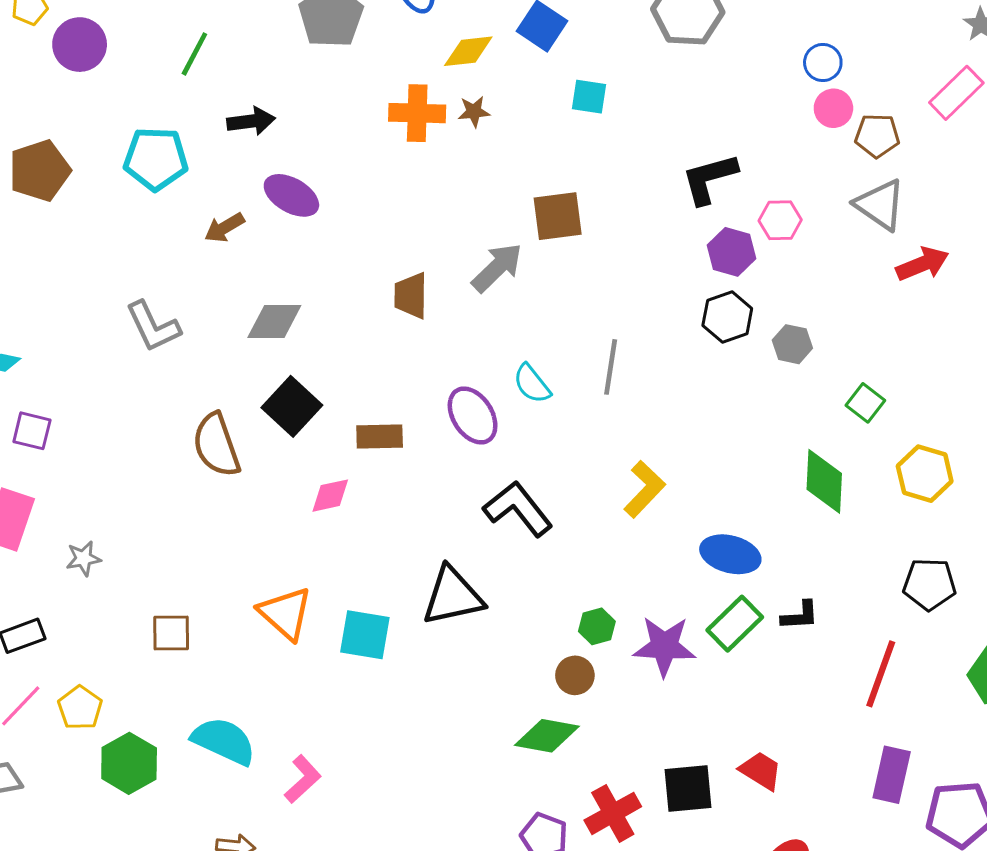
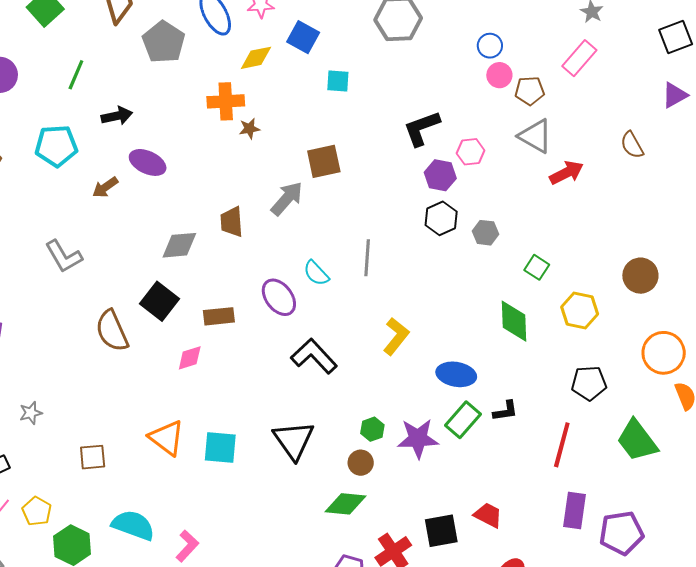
brown star: (474, 112) -> (249, 129), moved
gray diamond: (274, 321) -> (179, 245), moved
black triangle: (453, 596) -> (294, 440), moved, turned -48

